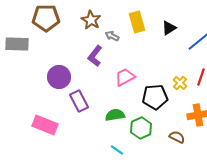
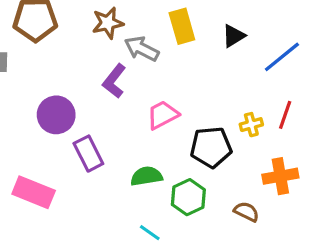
brown star: (91, 20) -> (108, 23), turned 30
gray arrow: (112, 36) -> (142, 49), size x1.5
yellow cross: (180, 83) -> (251, 125), turned 32

